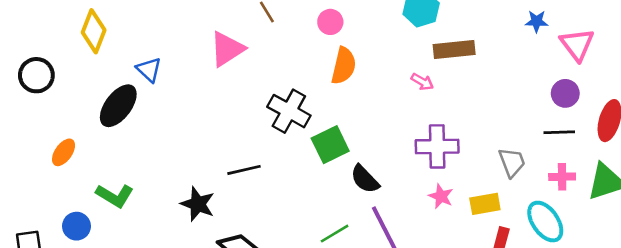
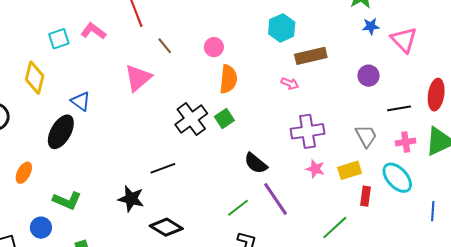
purple circle: (565, 93) -> (368, 76), moved
black cross: (289, 111) -> (191, 119), turned 32
green square: (330, 145) -> (224, 119), moved, size x0.7

